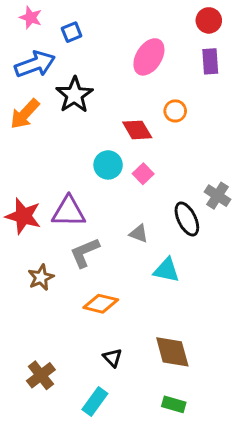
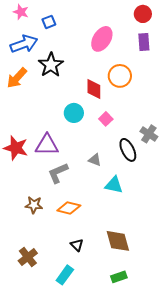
orange circle: (175, 111) -> (120, 76), size x1.5
red diamond: (137, 130) -> (94, 89), turned 30
pink square: (143, 174) -> (106, 119), moved
brown star: (41, 277) -> (34, 205), moved, turned 30
green rectangle: (174, 404) -> (119, 277), turned -35

